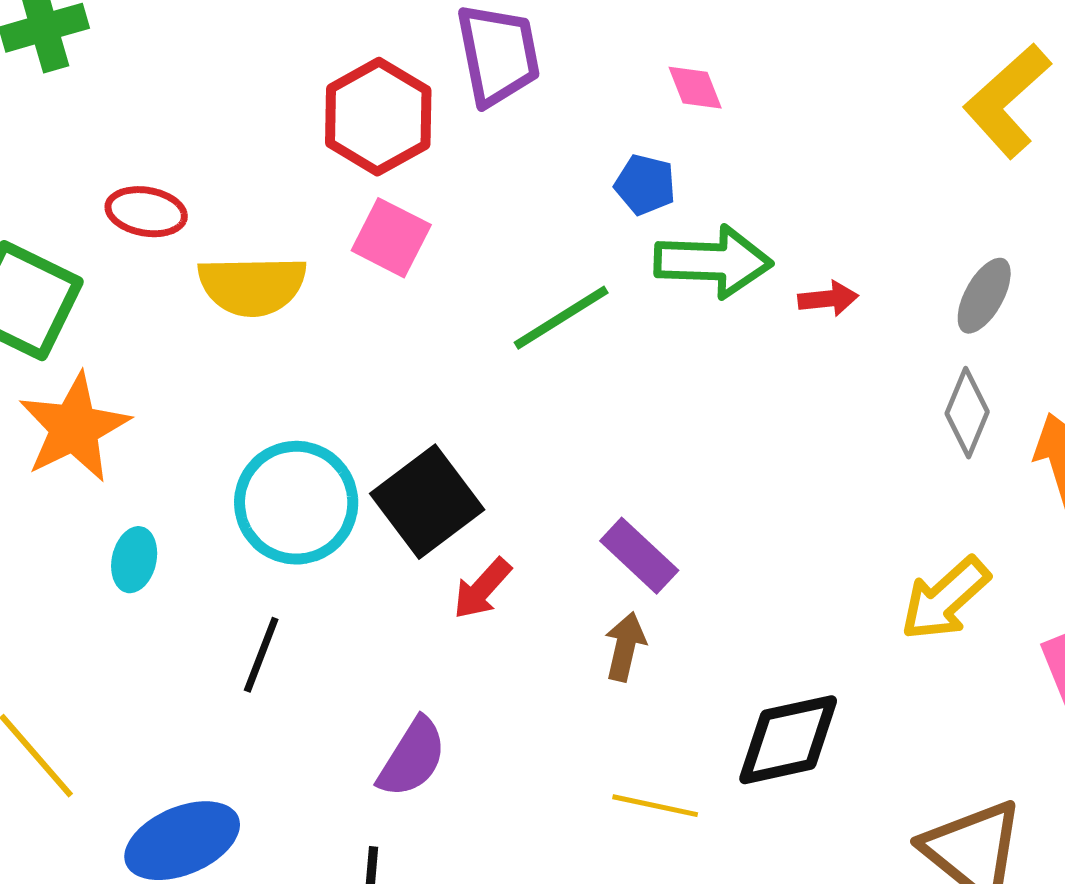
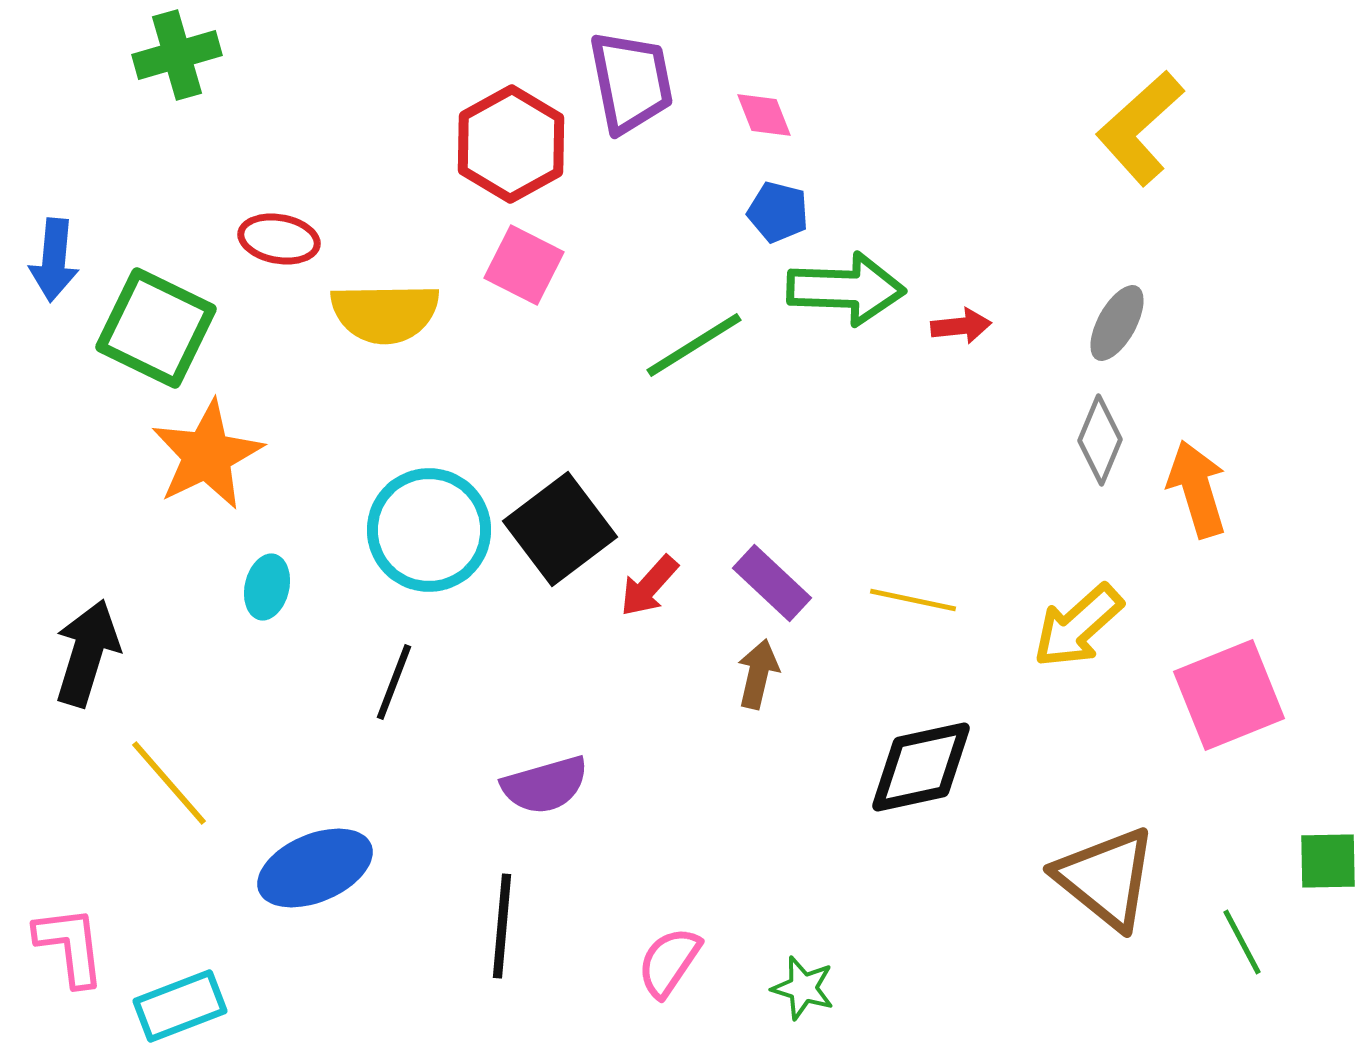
pink diamond: (695, 88) -> (764, 115), moved
red arrow: (482, 589) -> (649, 586), moved
purple semicircle: (412, 758) -> (545, 785), turned 42
yellow line: (655, 806) -> (913, 600), moved

